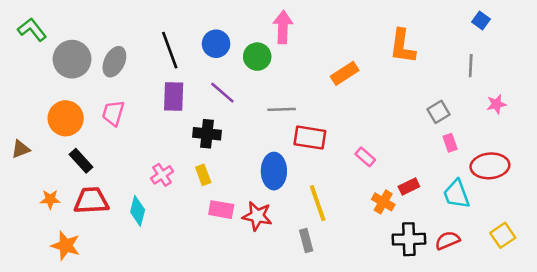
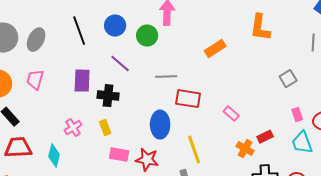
purple rectangle: (174, 96) -> (82, 81), moved
pink rectangle: (450, 143) -> (297, 115), moved

